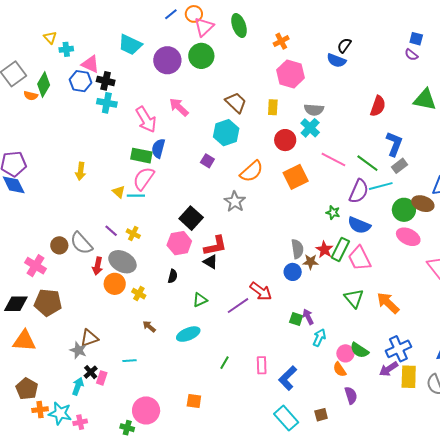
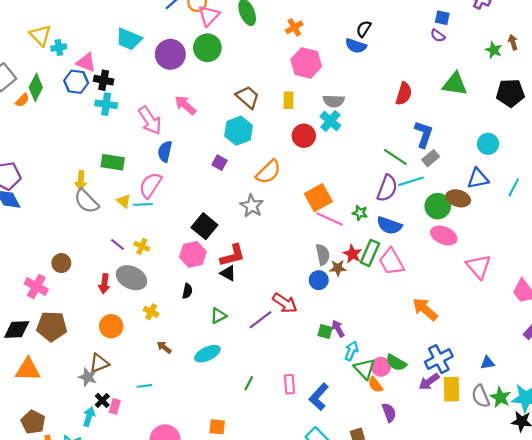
yellow triangle: (50, 37) -> (40, 35), size x1.5
orange semicircle: (31, 96) -> (22, 100), turned -56
green rectangle: (141, 156) -> (113, 162), moved
pink line: (333, 160) -> (329, 219), moved
orange square: (296, 177) -> (318, 198), moved
gray semicircle: (81, 243) -> (86, 201), moved
orange circle: (115, 284) -> (111, 326), moved
green triangle: (354, 298) -> (365, 369), moved

